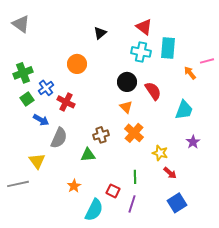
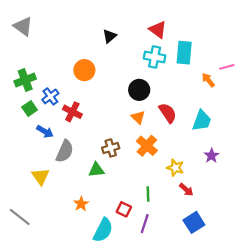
red semicircle: (153, 91) -> (168, 113), moved
gray line: (18, 184) -> (20, 217), moved, turned 50

